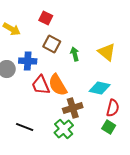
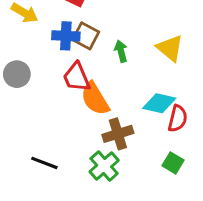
blue cross: (28, 61) -> (66, 36), moved
red trapezoid: (41, 85) -> (77, 77), moved
red semicircle: (113, 108) -> (178, 119), moved

